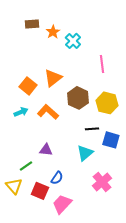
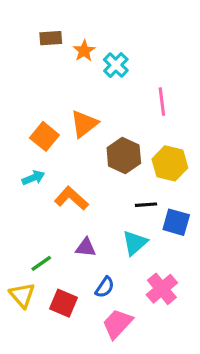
orange L-shape: (48, 112) -> (71, 198), moved
purple triangle: (46, 150) -> (86, 248), moved
blue semicircle: (57, 178) -> (105, 287), moved
pink trapezoid: (62, 204) -> (117, 324), moved

